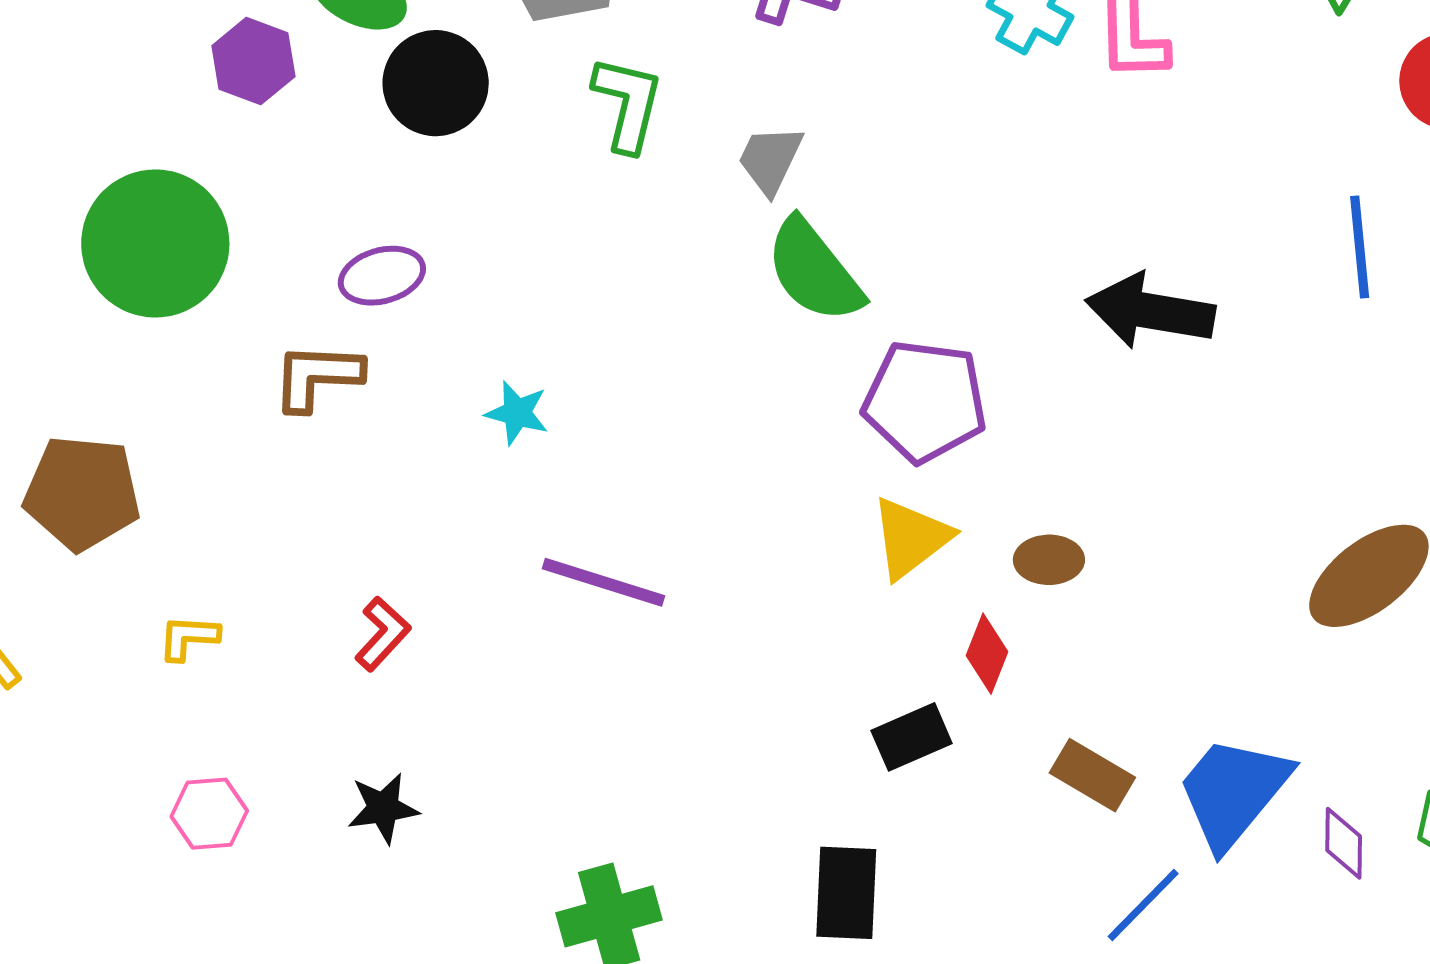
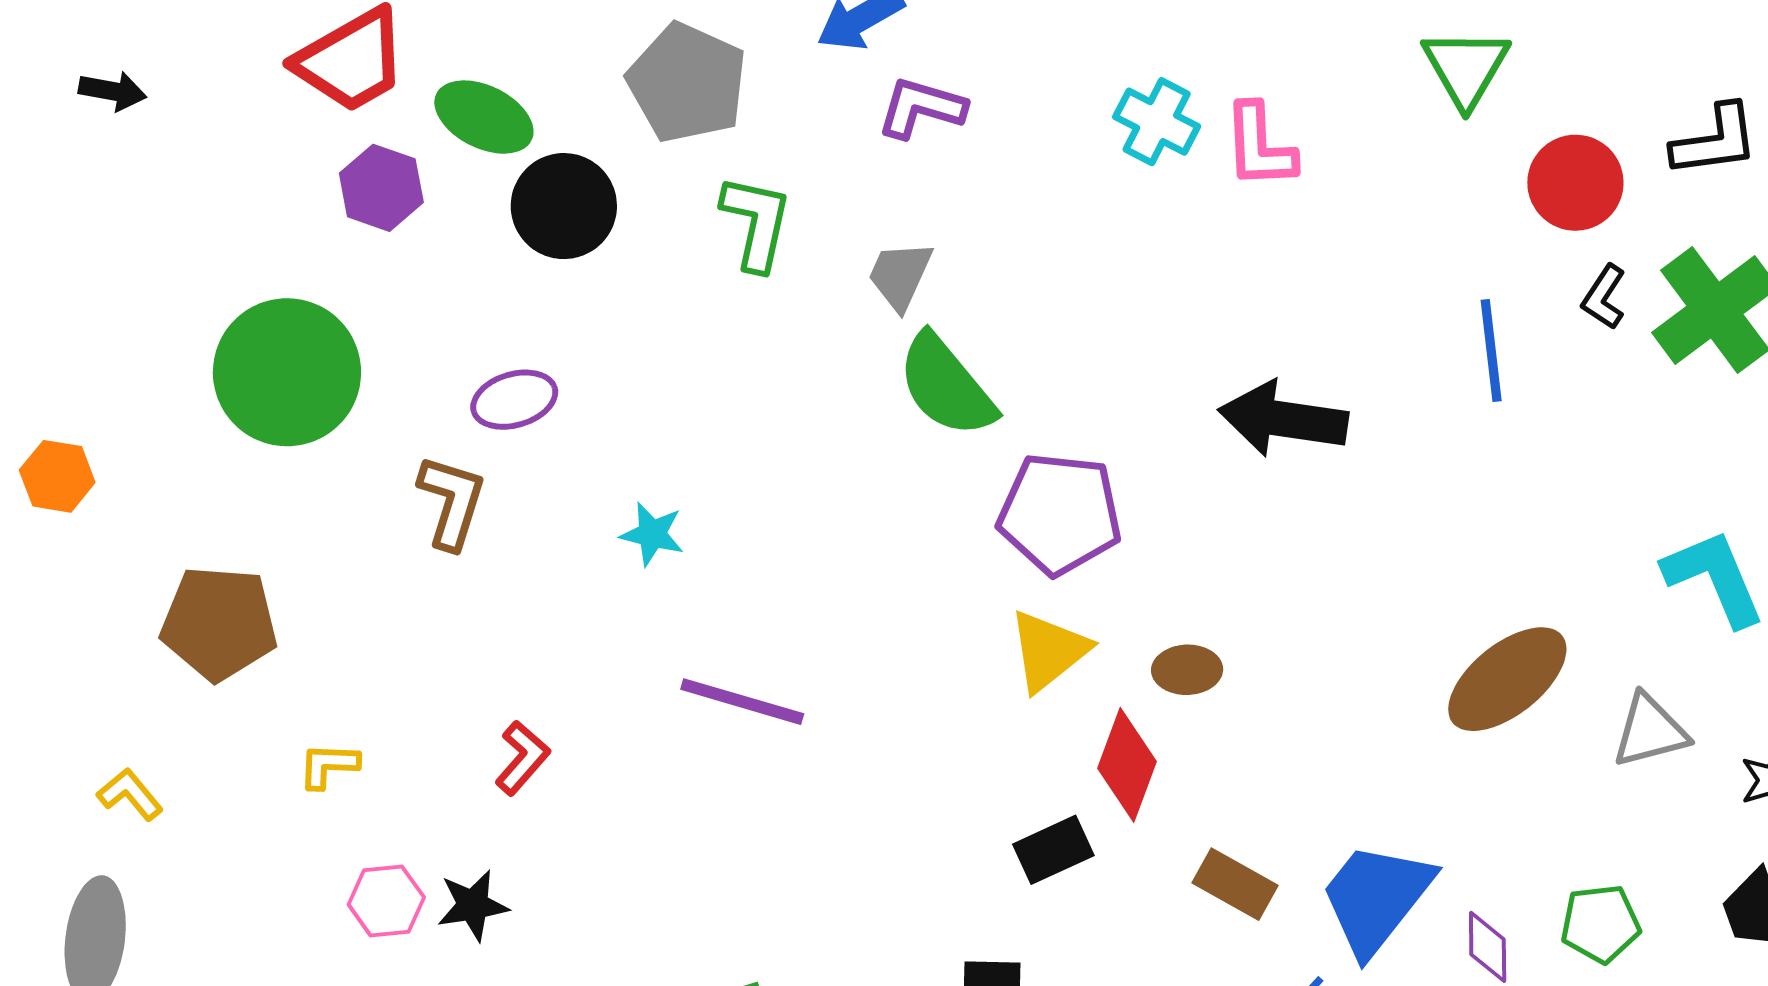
brown L-shape: (317, 377) -> (452, 502), turned 106
red diamond: (987, 654) -> (1127, 765), size x1.4
black star: (383, 808) -> (473, 905), moved
pink hexagon: (209, 814) -> (386, 901), moved

